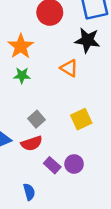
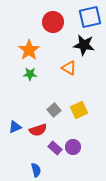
gray square: (36, 119) -> (54, 110), moved

